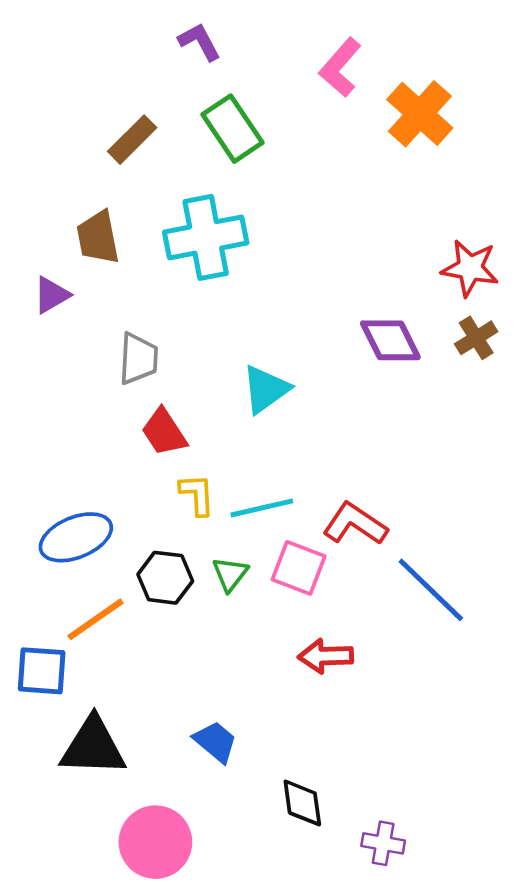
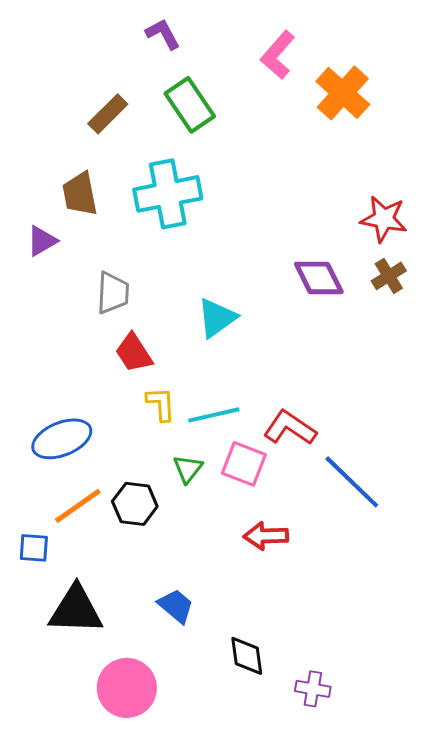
black hexagon: (165, 578) -> (135, 504), moved
blue square: (42, 671) -> (34, 548), size x0.7

